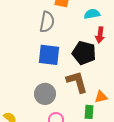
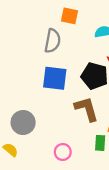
gray circle: (45, 94) -> (23, 122), moved

